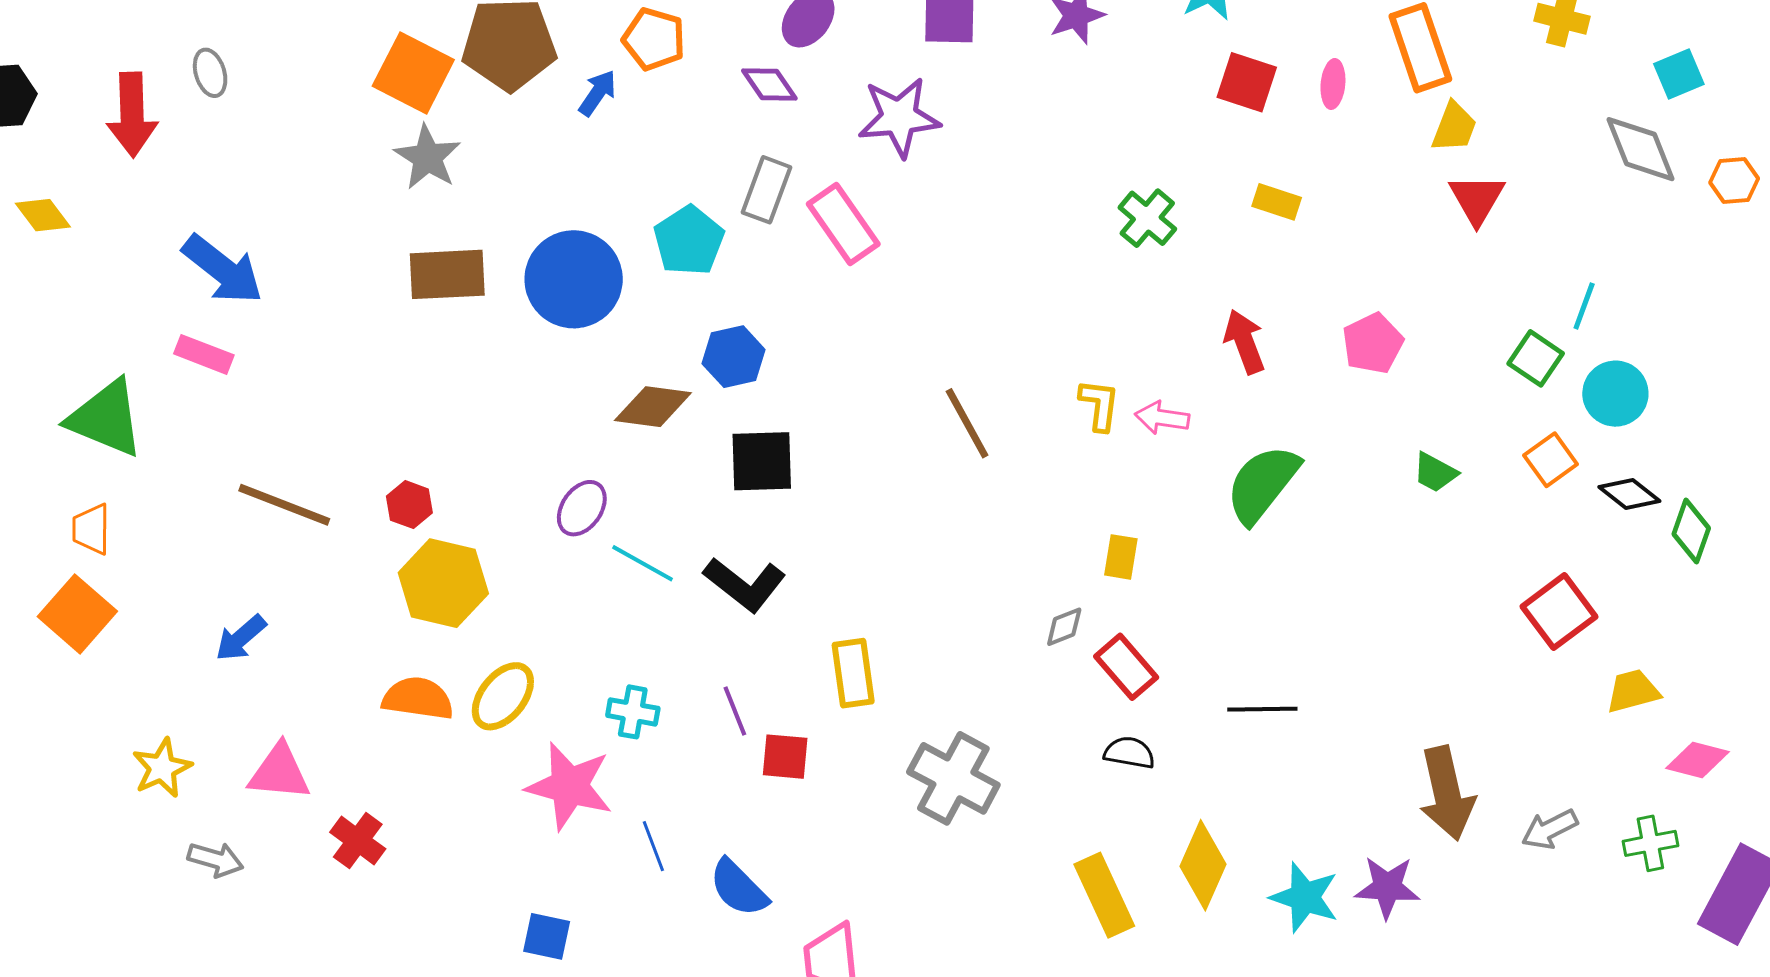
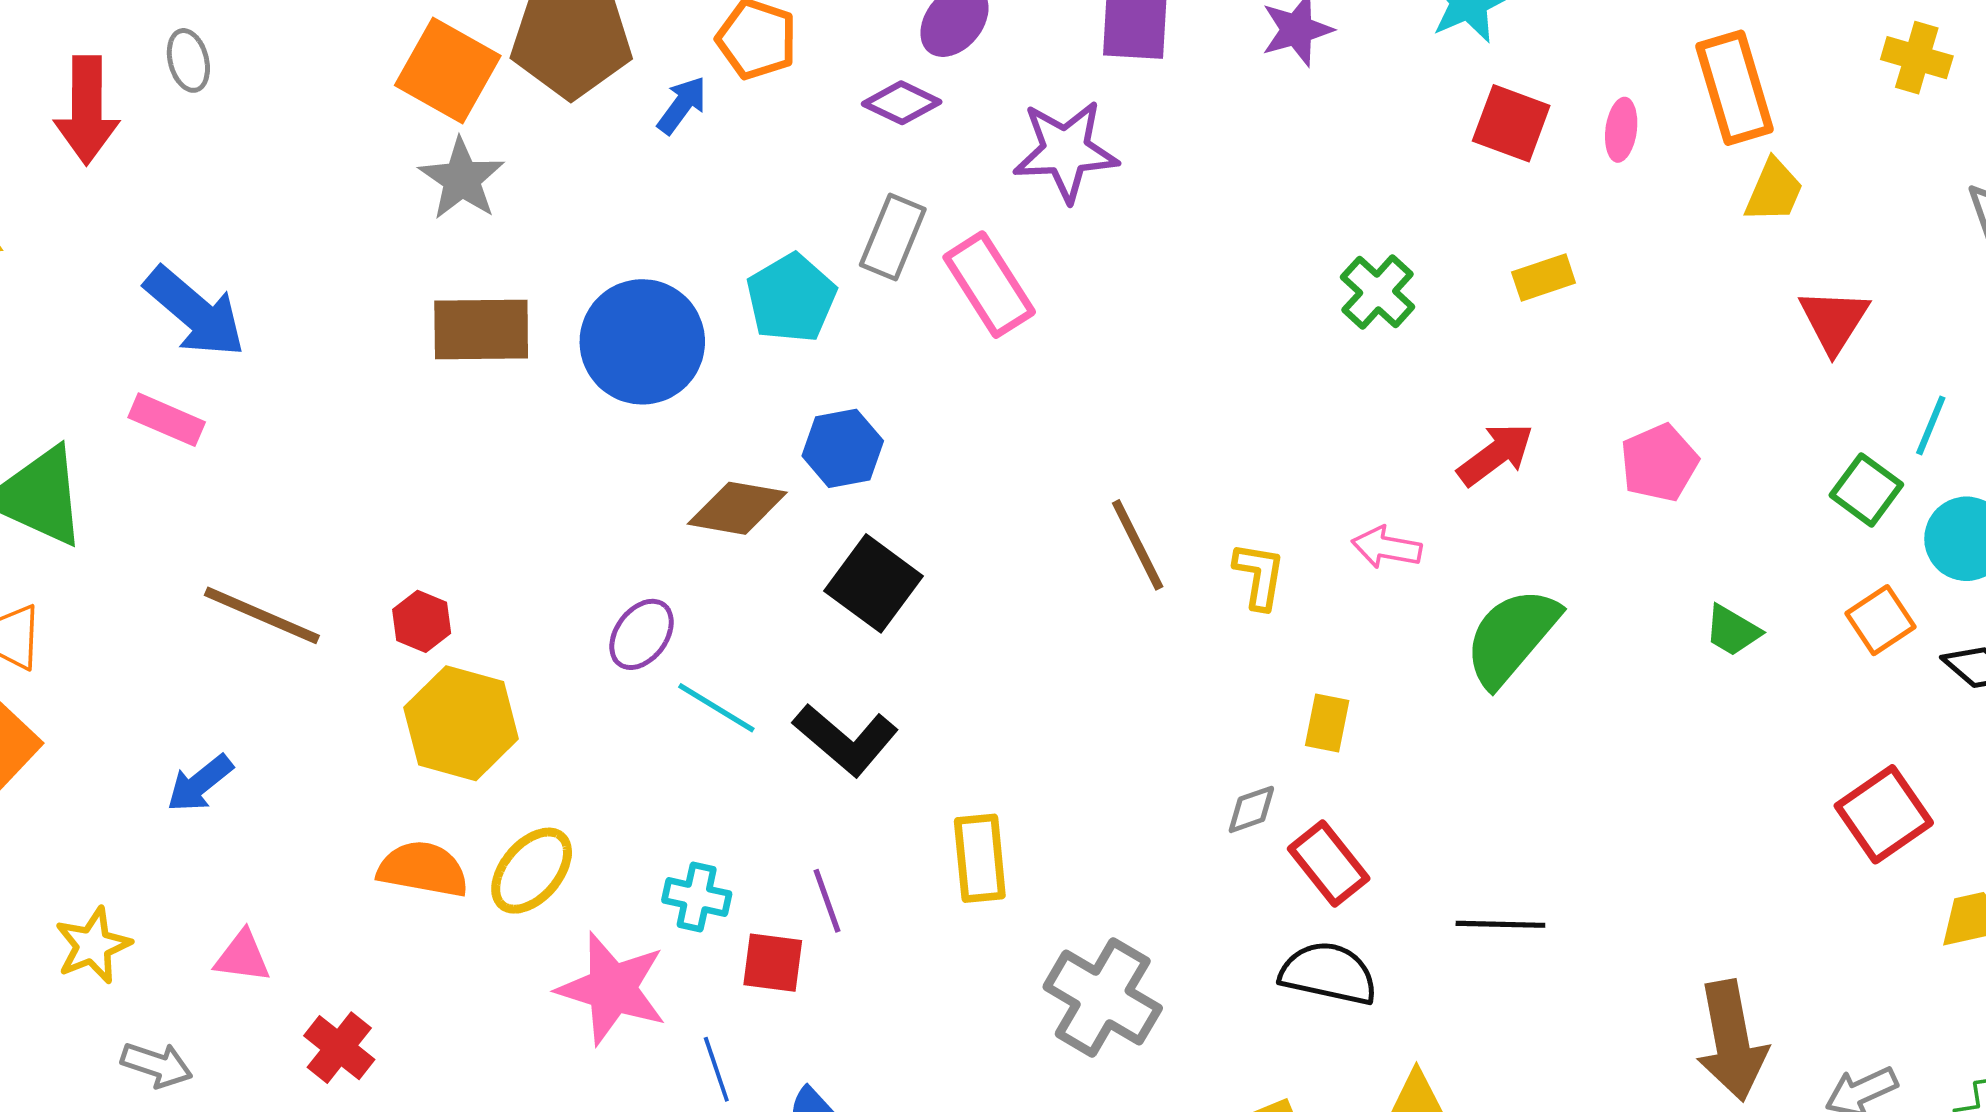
purple diamond: (769, 85) -> (902, 103), turned -32
red triangle: (1477, 199) -> (1834, 320), moved
yellow rectangle: (1277, 202) -> (1544, 277), turned -39
red arrow: (1244, 342) -> (1496, 454), turned 72
yellow L-shape: (1099, 405) -> (1259, 576), moved
black square: (762, 461) -> (873, 583), turned 36
black semicircle: (1129, 753) -> (1329, 973), size x1.5
red square: (785, 757) -> (773, 963), moved
pink triangle: (279, 772) -> (242, 957), size x0.7

